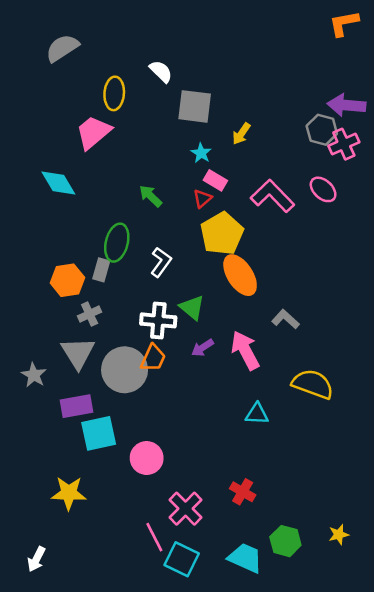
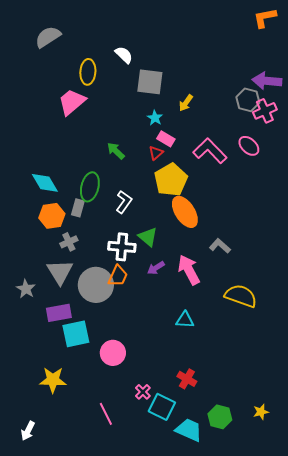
cyan diamond: (58, 183) -> (45, 183), moved
cyan triangle: (257, 414) -> (185, 320), moved
pink cross: (186, 509) -> (143, 392), size x0.6
pink line: (154, 537) -> (106, 414), moved
cyan square: (182, 559) -> (162, 407), moved

